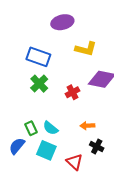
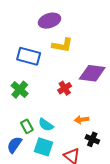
yellow L-shape: (86, 49) -> (62, 45), moved
green cross: (39, 84) -> (20, 90), moved

